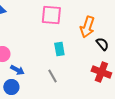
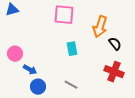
gray line: (52, 76) -> (71, 85), moved, turned -32
blue circle: (11, 87) -> (38, 87), moved

